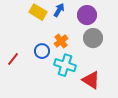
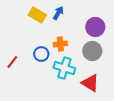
purple circle: (87, 15) -> (95, 27), moved
gray circle: (93, 38) -> (92, 51), moved
orange cross: (61, 41) -> (60, 44), turned 32

